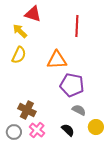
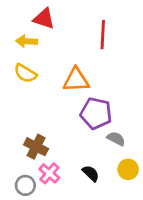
yellow arrow: (20, 31) -> (27, 41), turned -42
yellow semicircle: (19, 55) -> (25, 73), turned 96
gray semicircle: (79, 110) -> (116, 139), moved
gray circle: (14, 132) -> (25, 185), moved

